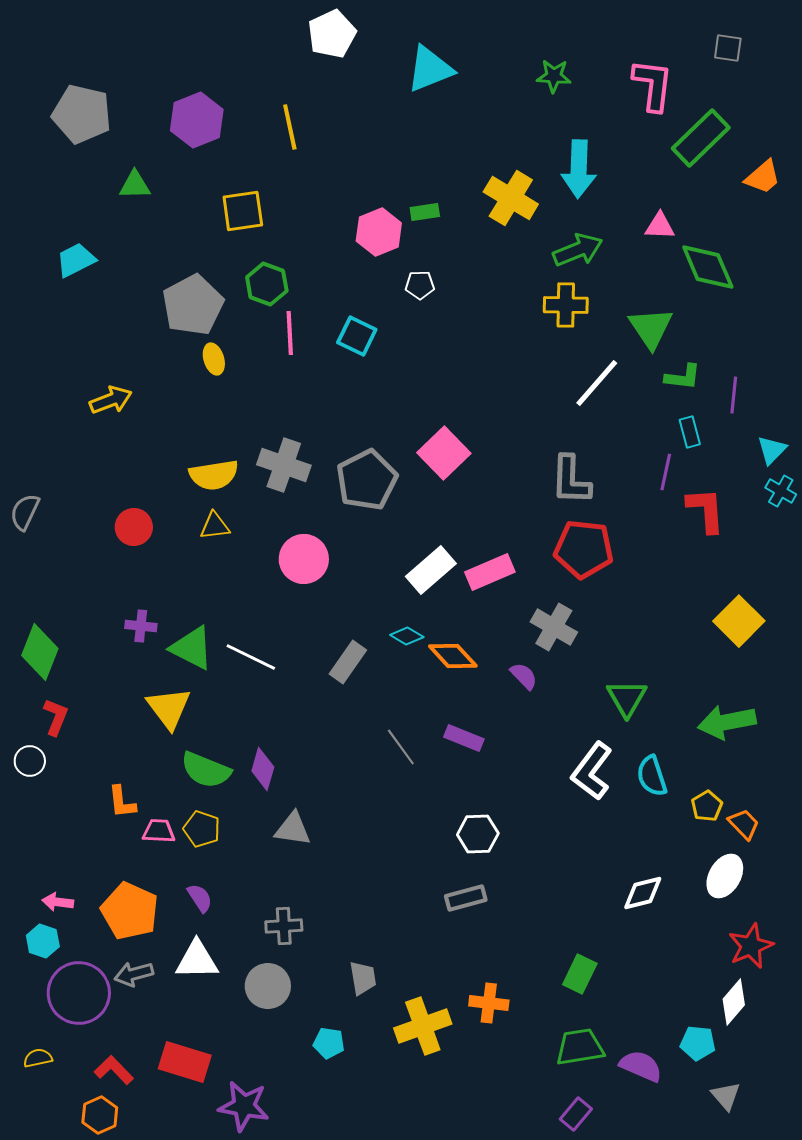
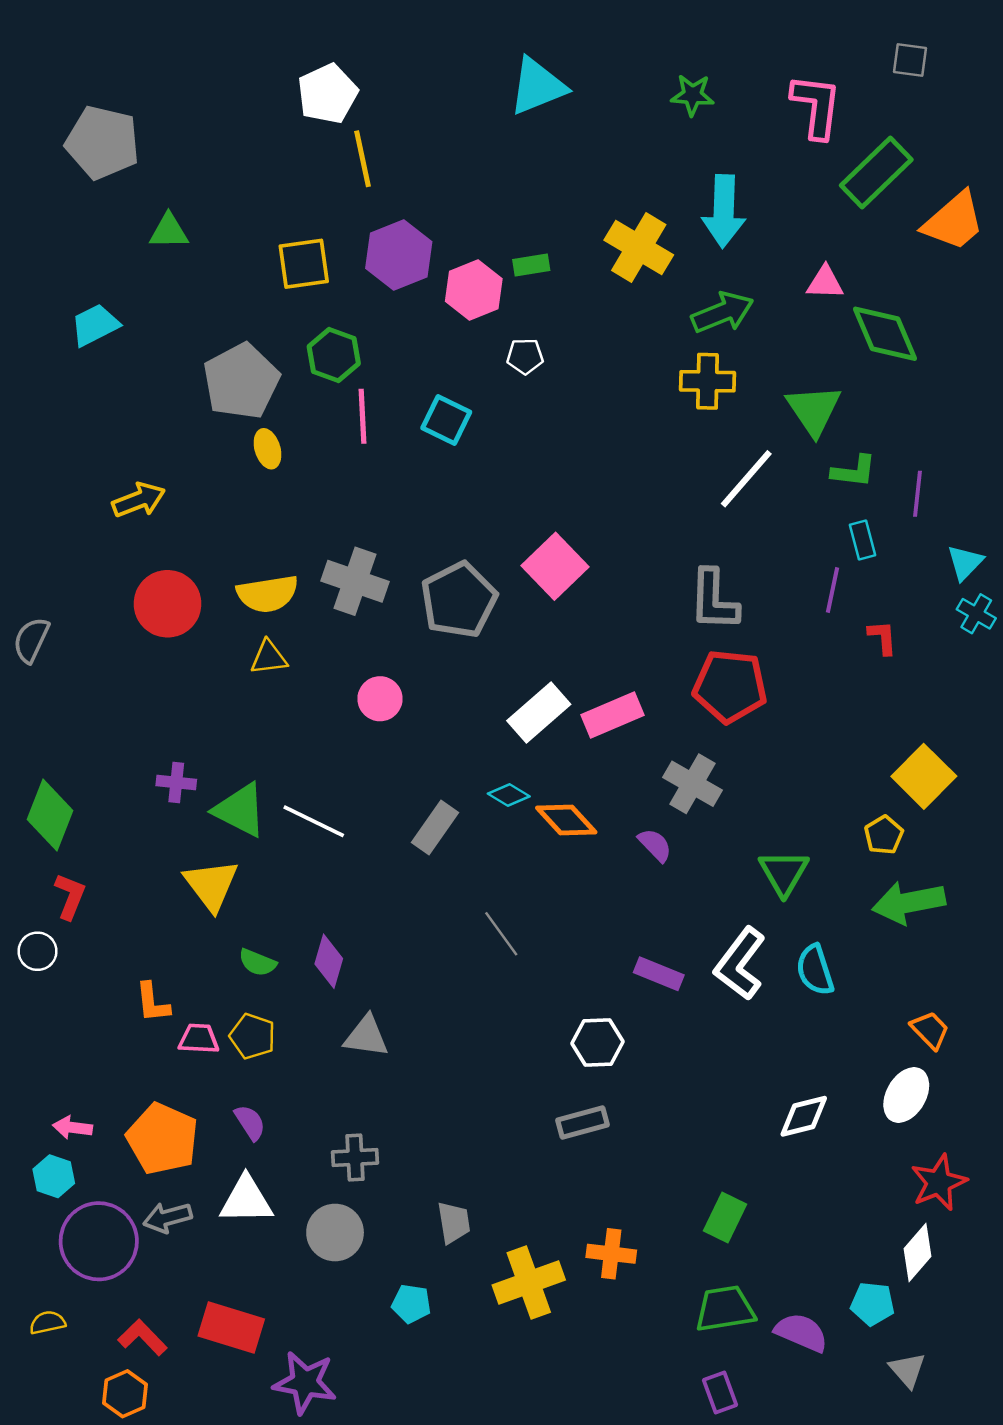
white pentagon: (332, 34) -> (328, 94), moved
purple hexagon: (197, 120) -> (399, 255), moved
orange trapezoid: (763, 177) -> (954, 221), size x1.4
red L-shape: (706, 510) -> (882, 638), size x0.6
red circle: (134, 527) -> (168, 604), moved, size x1.4
pink circle: (304, 559) -> (380, 699), size x0.7
purple rectangle: (464, 738) -> (659, 974), moved
green semicircle: (206, 770) -> (258, 962), size x0.6
yellow pentagon: (707, 806) -> (884, 835), moved
purple rectangle: (576, 1114) -> (720, 1392), turned -60

